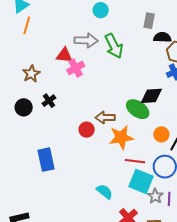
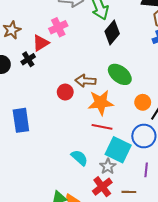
red triangle: (64, 55) -> (41, 43), moved, turned -42
black diamond: (151, 96) -> (112, 33), moved, turned -50
red line: (135, 161) -> (102, 127), moved
gray star: (155, 196) -> (108, 166), moved

